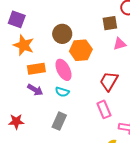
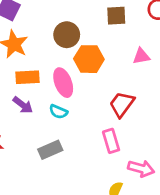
brown square: (110, 23) -> (116, 16), moved
gray rectangle: (59, 121) -> (50, 150), turned 36

